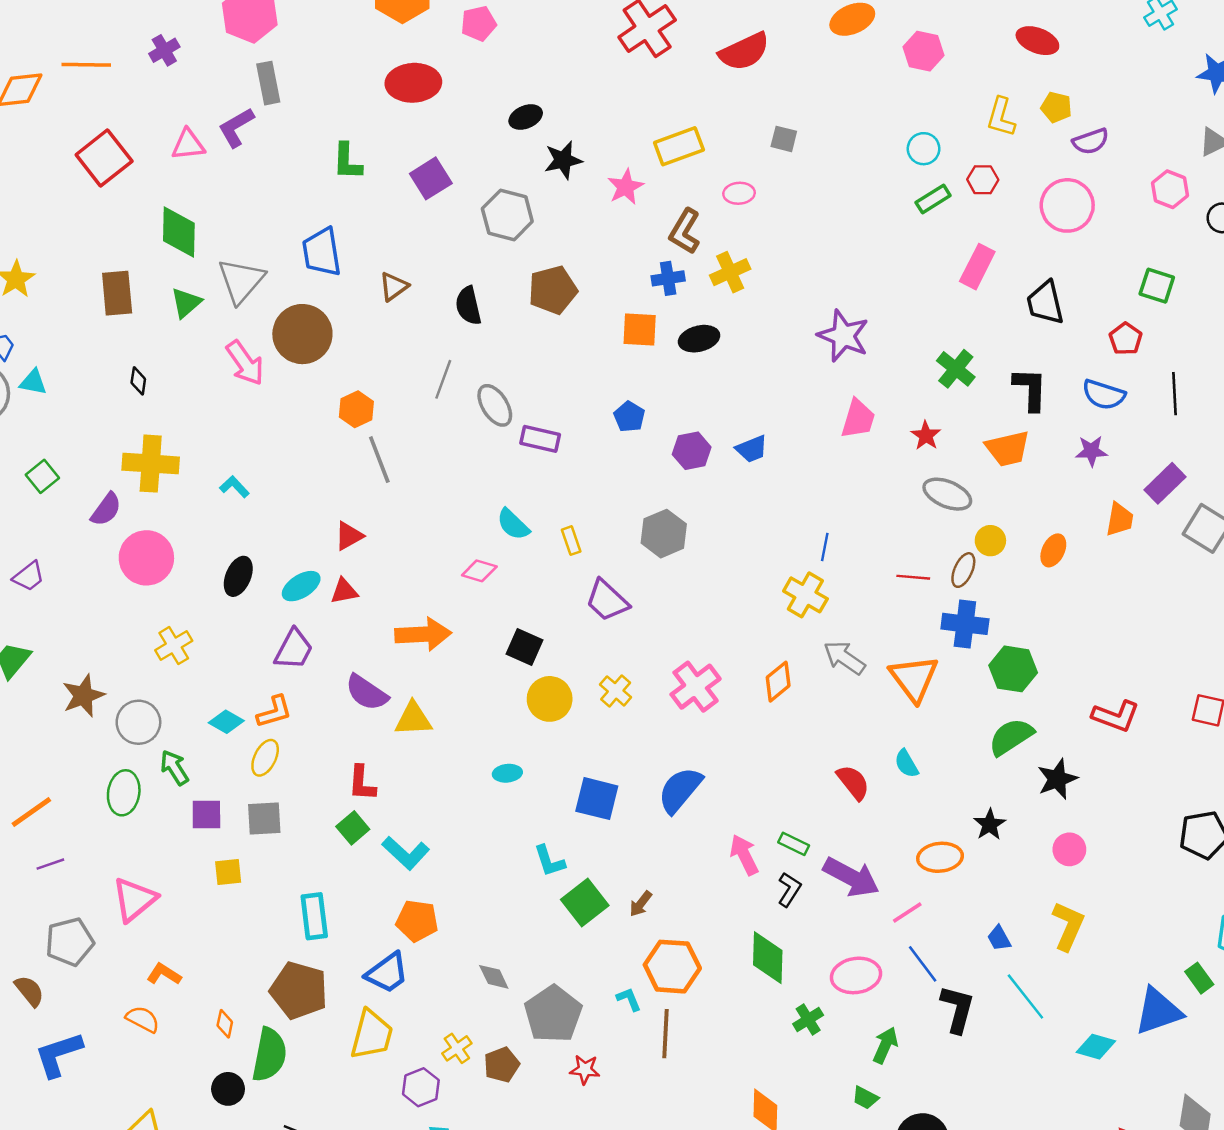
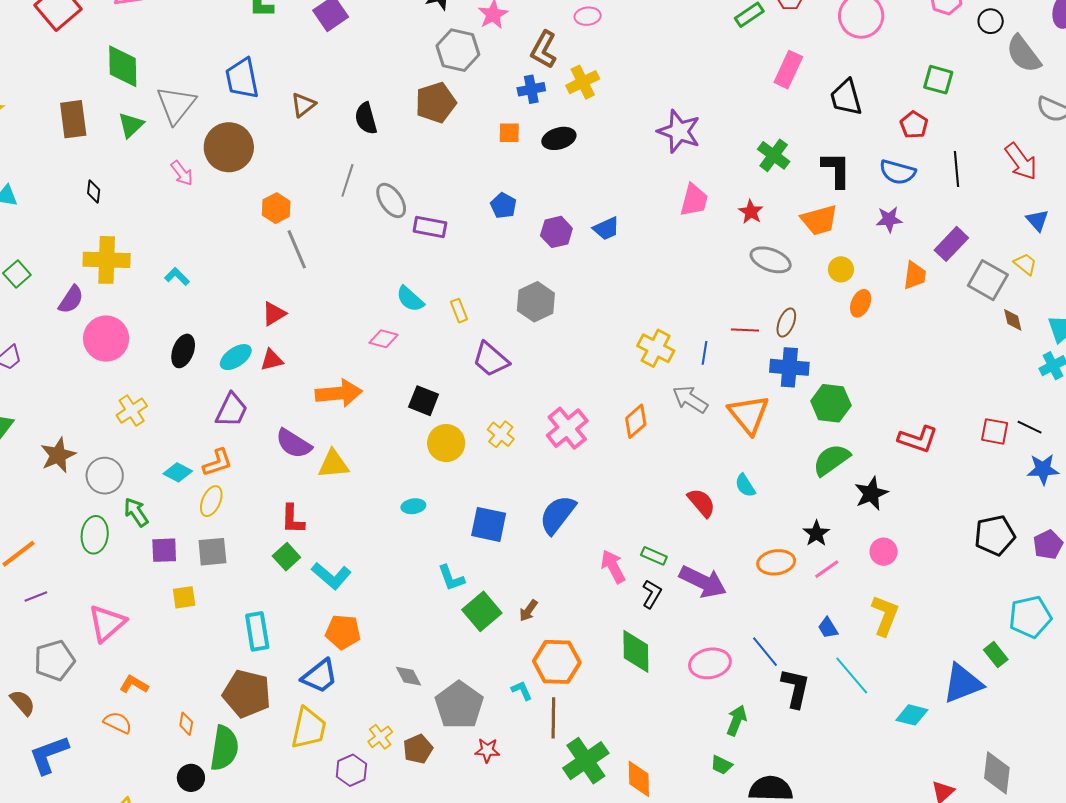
gray hexagon: (507, 215) -> (458, 50), moved
orange square: (640, 329) -> (509, 133), size x0.7
pink arrow: (245, 363) -> (182, 173), size x0.7
yellow circle: (990, 541) -> (841, 269), moved
blue line: (825, 547) -> (705, 353), moved
pink line: (907, 912) -> (827, 569), moved
green cross: (808, 1020) -> (586, 761), moved, size x1.8

